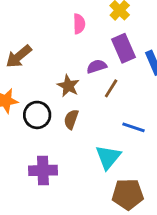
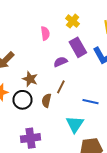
brown star: (68, 86) -> (30, 79), moved
brown line: (111, 88) -> (61, 87), moved

